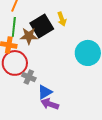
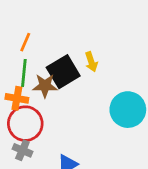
gray cross: (29, 77) -> (22, 150), moved

